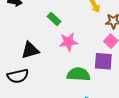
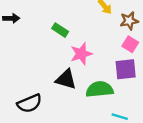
black triangle: (30, 50) -> (66, 79), moved, turned 42

